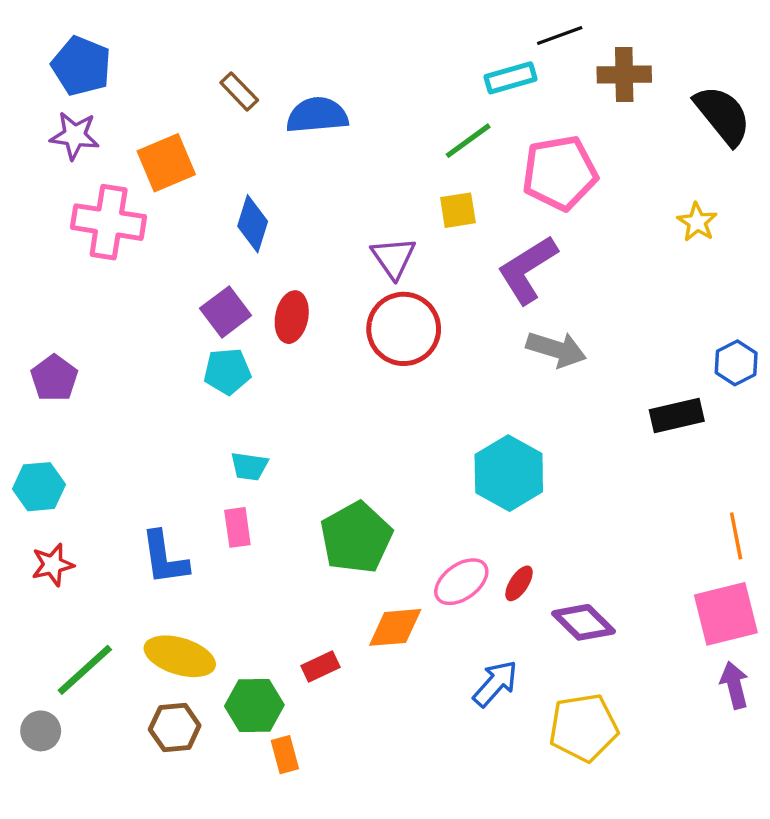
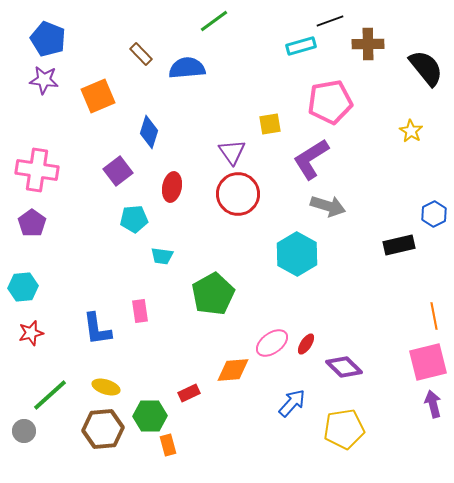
green line: (468, 141) -> (214, 21), moved
pink cross: (109, 222) -> (37, 170), moved
purple square: (226, 312) -> (118, 171), moved
cyan trapezoid: (249, 466) -> (162, 256), moved
cyan hexagon: (509, 473) -> (297, 254), moved
green pentagon: (356, 538) -> (213, 294), moved
yellow ellipse: (180, 656) -> (106, 387), size x0.7
brown hexagon: (175, 728) -> (103, 429), size x1.4

